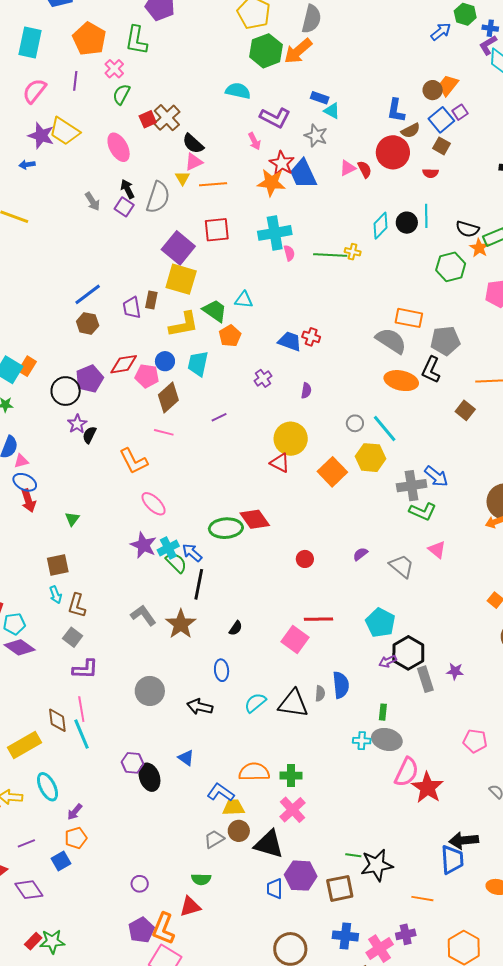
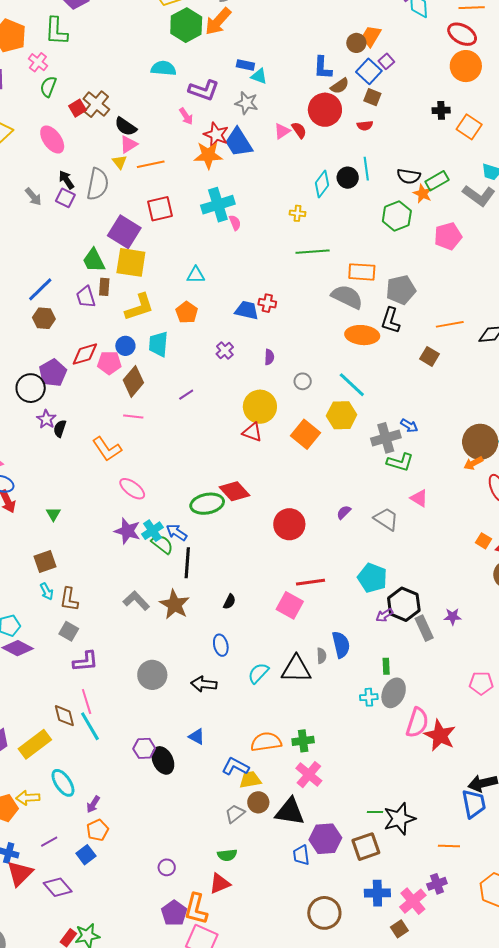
green line: (330, 255) -> (313, 252), moved
green trapezoid: (215, 311) -> (94, 260), moved, turned -144
gray circle: (355, 423) -> (303, 381), moved
blue arrow: (436, 476) -> (409, 426), size x0.7
red circle: (305, 559) -> (289, 524), size x1.8
gray ellipse: (387, 739) -> (394, 693), turned -72

